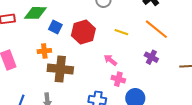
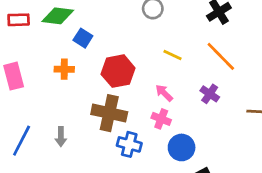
red hexagon: (83, 32) -> (118, 71), moved
pink arrow: (110, 60) -> (164, 93), moved
brown cross: (60, 69) -> (109, 113), moved

